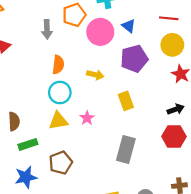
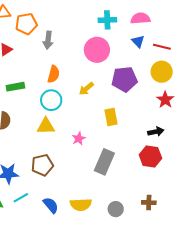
orange pentagon: (74, 15) -> (26, 24), moved
blue triangle: (129, 26) -> (138, 41), moved
yellow arrow: (95, 75) -> (86, 89), turned 119
pink star: (87, 118) -> (79, 139), moved
green rectangle: (28, 144) -> (15, 87), moved

